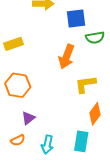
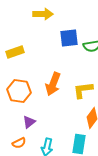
blue square: (76, 19) -> (69, 38), moved
orange arrow: (66, 57) -> (53, 84), moved

